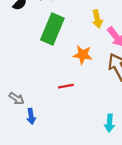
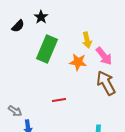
orange star: (83, 55) -> (78, 62), moved

